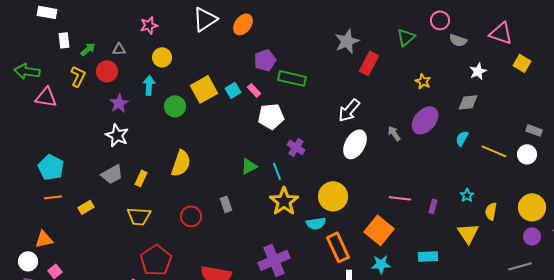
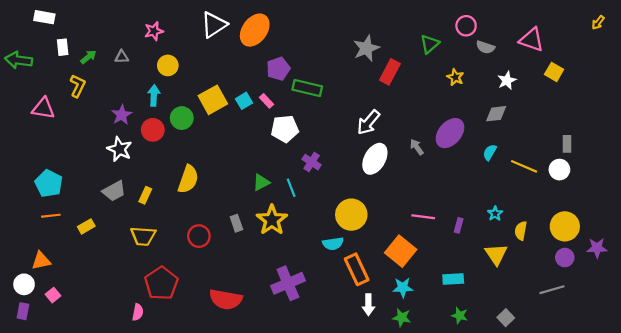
orange ellipse: (243, 24) -> (255, 30), size x1.4
green arrow: (27, 71) -> (19, 60), moved
red circle: (107, 71) -> (153, 130), moved
yellow star: (423, 81) -> (455, 77), moved
gray rectangle: (534, 130) -> (567, 144), turned 70
yellow star: (284, 201) -> (272, 220), moved

